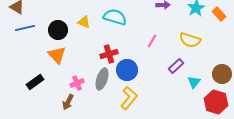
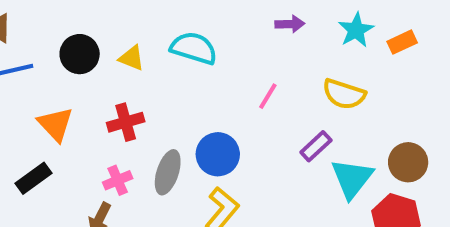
orange rectangle: (219, 14) -> (402, 42), turned -72
black circle: (58, 30) -> (80, 54), moved
red cross: (109, 54) -> (126, 122), moved
orange triangle: (57, 55) -> (56, 124), moved
cyan triangle: (194, 82) -> (352, 178), size x1.6

